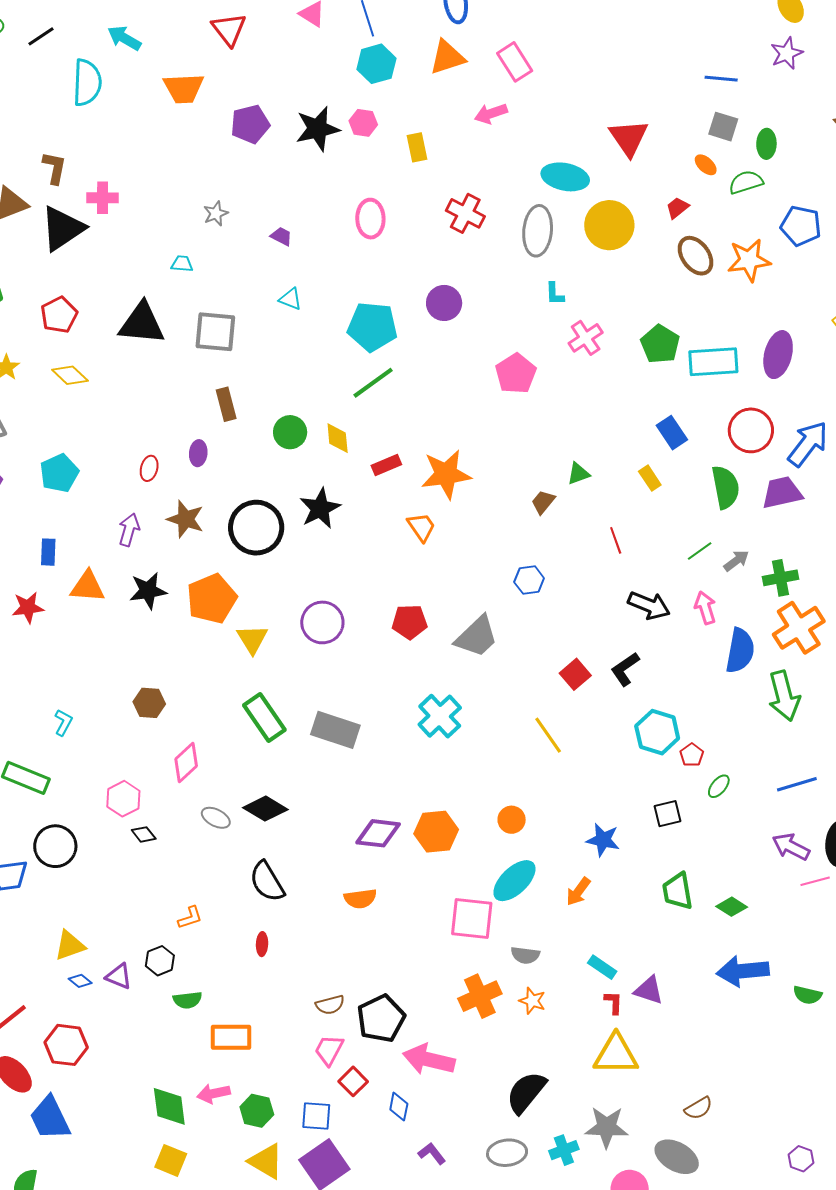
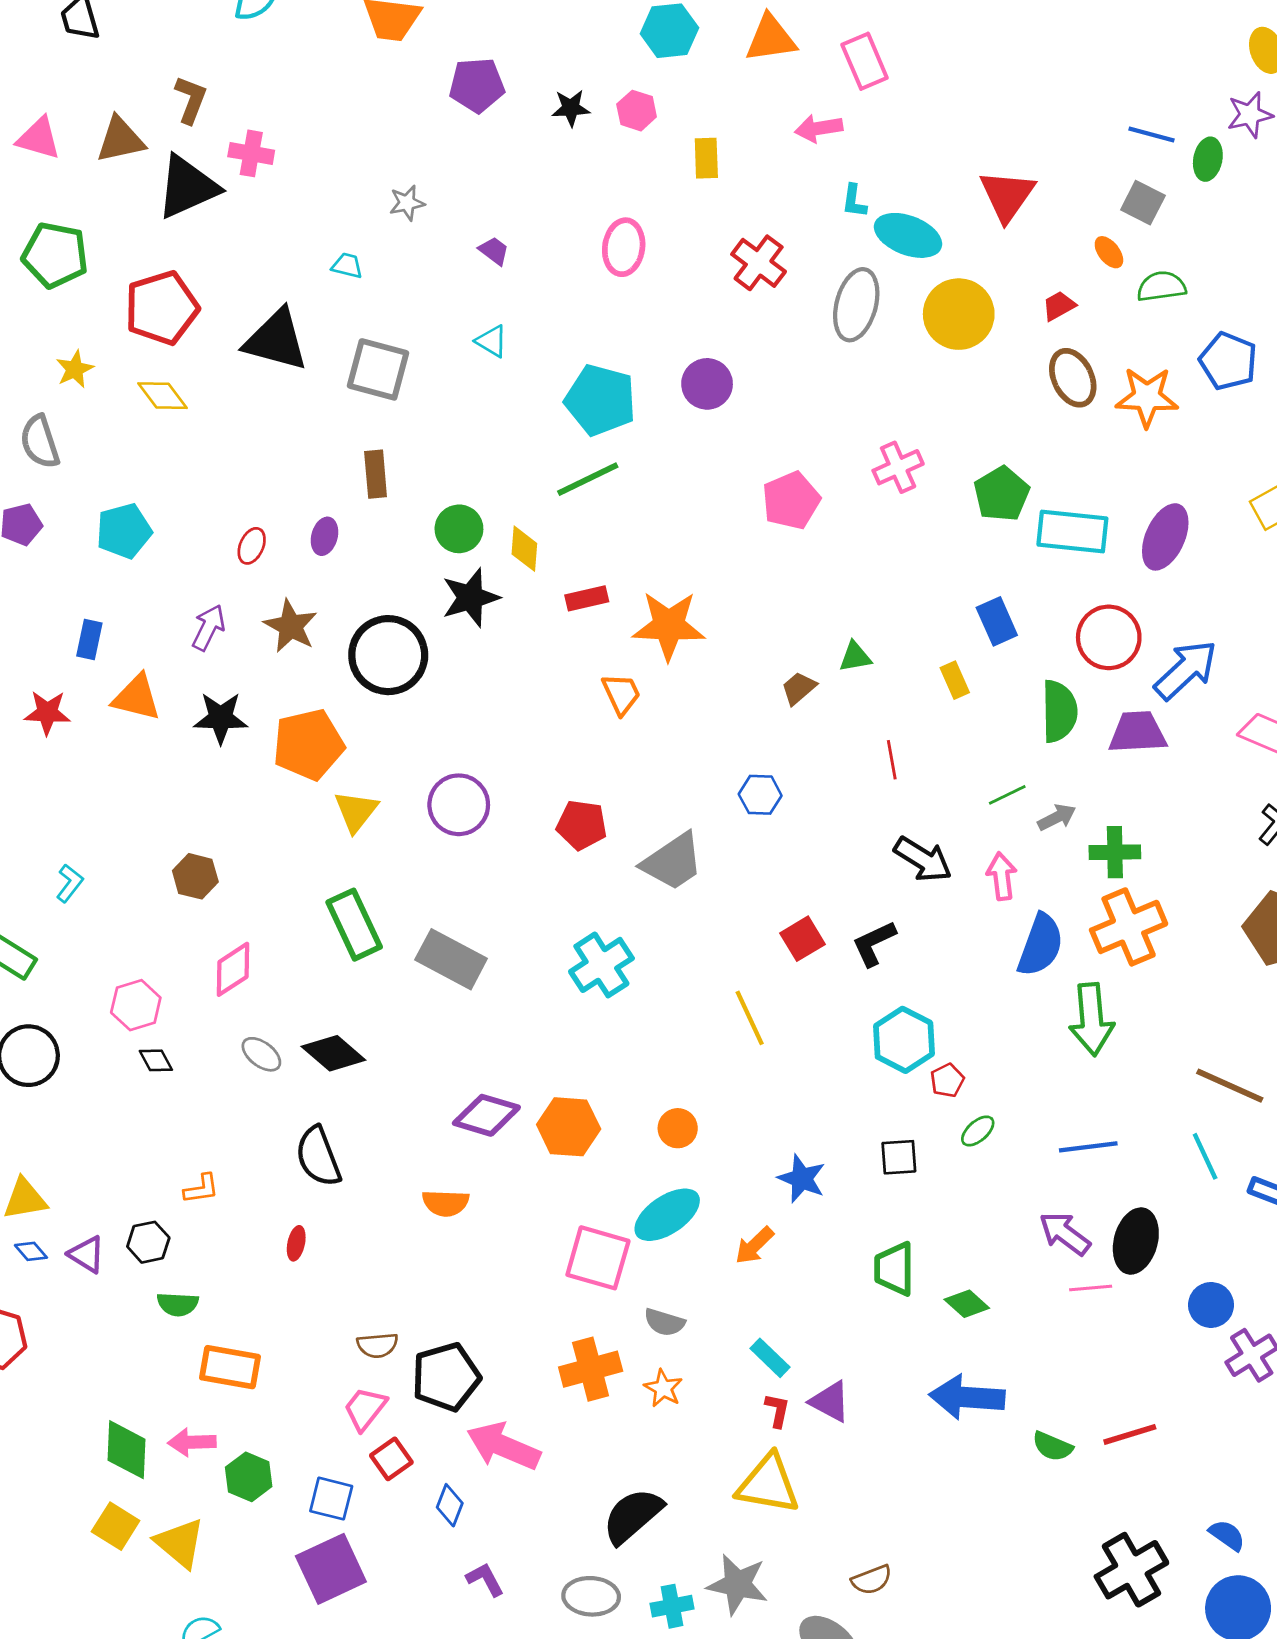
black star: (318, 129) -> (571, 108), size x0.6
green ellipse: (766, 144) -> (1208, 159), moved
cyan L-shape: (555, 294) -> (854, 201), moved
red pentagon: (59, 315) -> (162, 308), size x1.4
black star: (320, 508) -> (470, 598), moved
yellow triangle: (266, 1161) -> (180, 1543), moved

